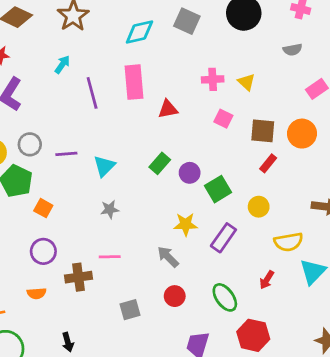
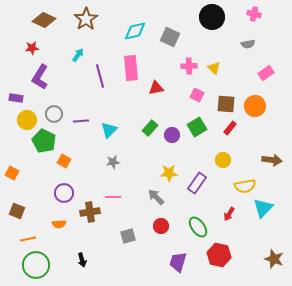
gray square: (187, 21) -> (170, 37), moved
green square: (218, 189) -> (197, 127), moved

